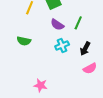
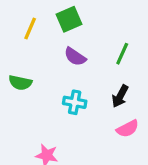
green line: (78, 23) -> (122, 54), moved
cyan cross: (62, 45) -> (75, 102), moved, turned 32

